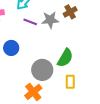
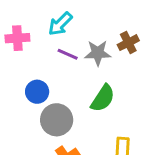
green semicircle: (65, 58) -> (103, 98), moved
gray circle: (42, 70) -> (57, 120), moved

